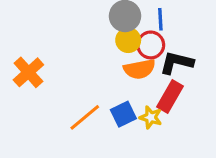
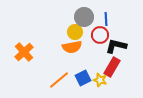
yellow circle: (128, 40) -> (75, 32), moved
orange semicircle: (139, 69) -> (72, 47), moved

